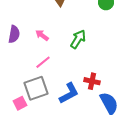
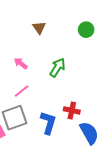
blue L-shape: (69, 93) -> (48, 123), turned -45

